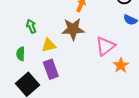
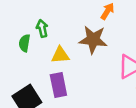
green semicircle: (21, 54) -> (24, 43), moved

